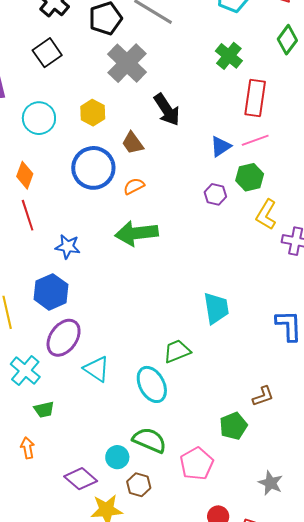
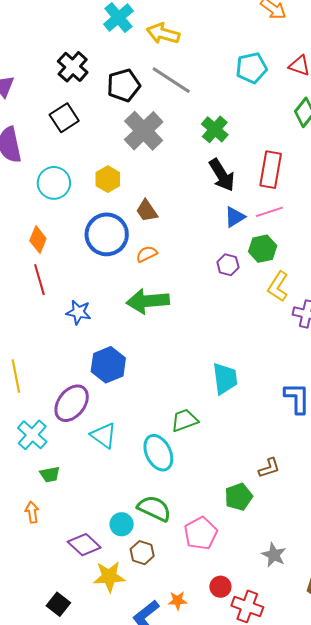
green cross: (229, 56) -> (215, 129), moved
black arrow: (167, 110) -> (222, 175), moved
blue hexagon: (51, 292) -> (108, 365), moved

